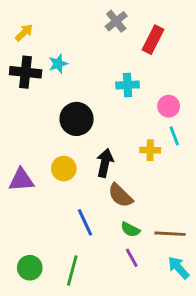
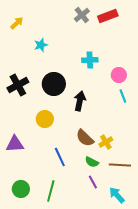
red rectangle: (153, 40) -> (108, 16), moved, turned 42
black cross: (26, 72) -> (18, 85), moved, turned -35
yellow cross: (150, 150) -> (106, 142), moved, turned -32
black arrow: (105, 163) -> (80, 101), moved
purple triangle: (21, 180) -> (15, 144), moved
cyan arrow: (179, 268) -> (117, 195), moved

